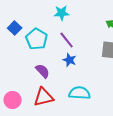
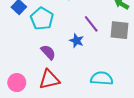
purple line: (67, 40) -> (91, 24), moved
cyan semicircle: (80, 93) -> (102, 78), moved

